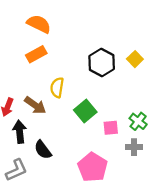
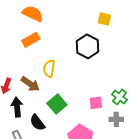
yellow square: (135, 59) -> (104, 19), moved, turned -32
green square: (85, 111) -> (57, 104), moved

